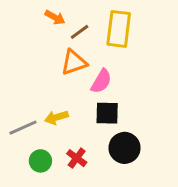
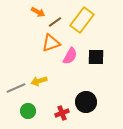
yellow rectangle: (119, 29) -> (82, 20), turned 30
black square: (107, 113) -> (96, 57), moved
red cross: (77, 158) -> (62, 113), moved, turned 32

